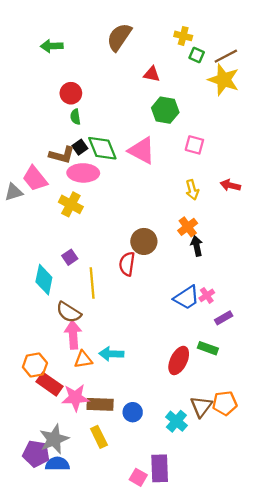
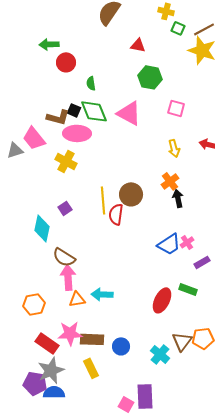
green arrow: (52, 46) -> (49, 44), moved
green semicircle: (75, 117) -> (91, 83), moved
black square: (80, 147) -> (74, 110), turned -32
yellow line: (92, 283) -> (103, 200), moved
red rectangle: (50, 384) -> (47, 343), moved

